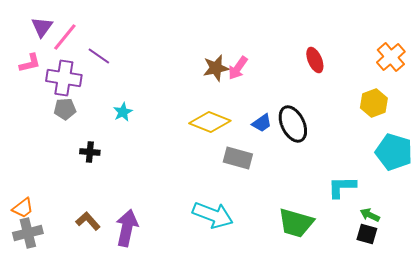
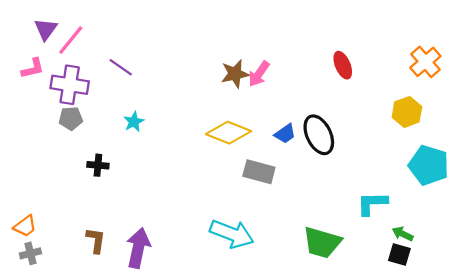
purple line: (99, 56) -> (121, 67), moved
brown L-shape: (88, 221) -> (96, 240), turned 50
gray cross: (28, 233) -> (30, 253), size x0.7

